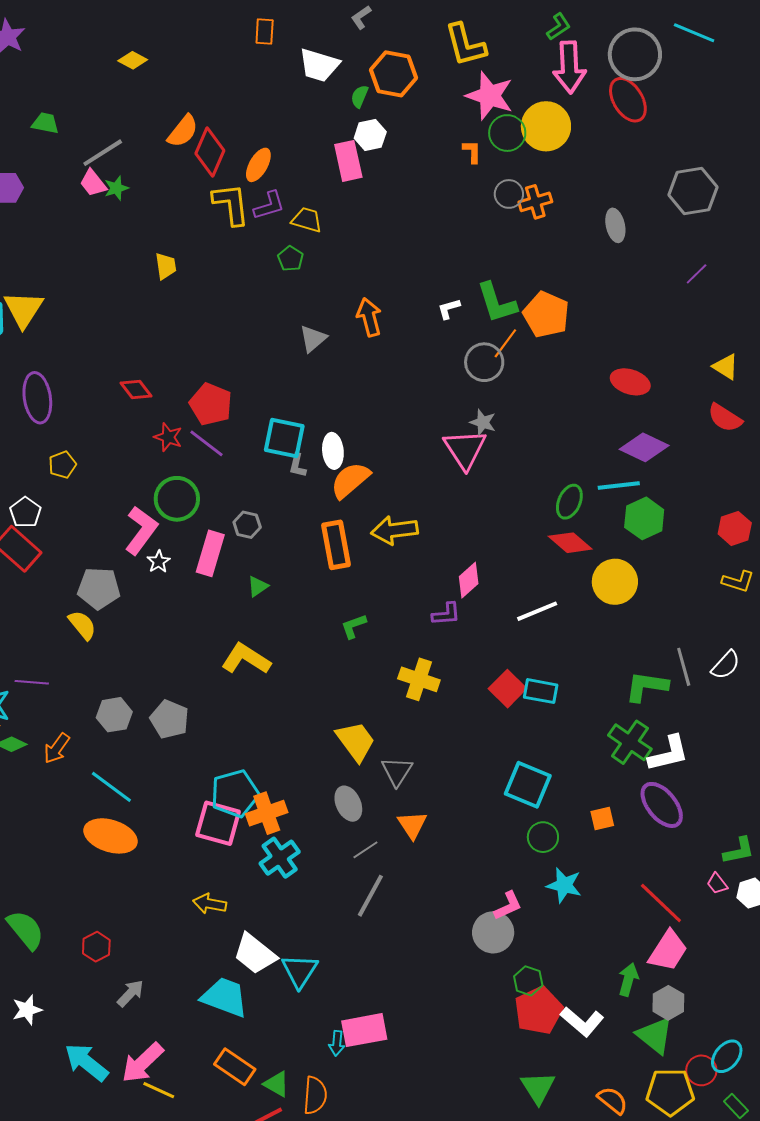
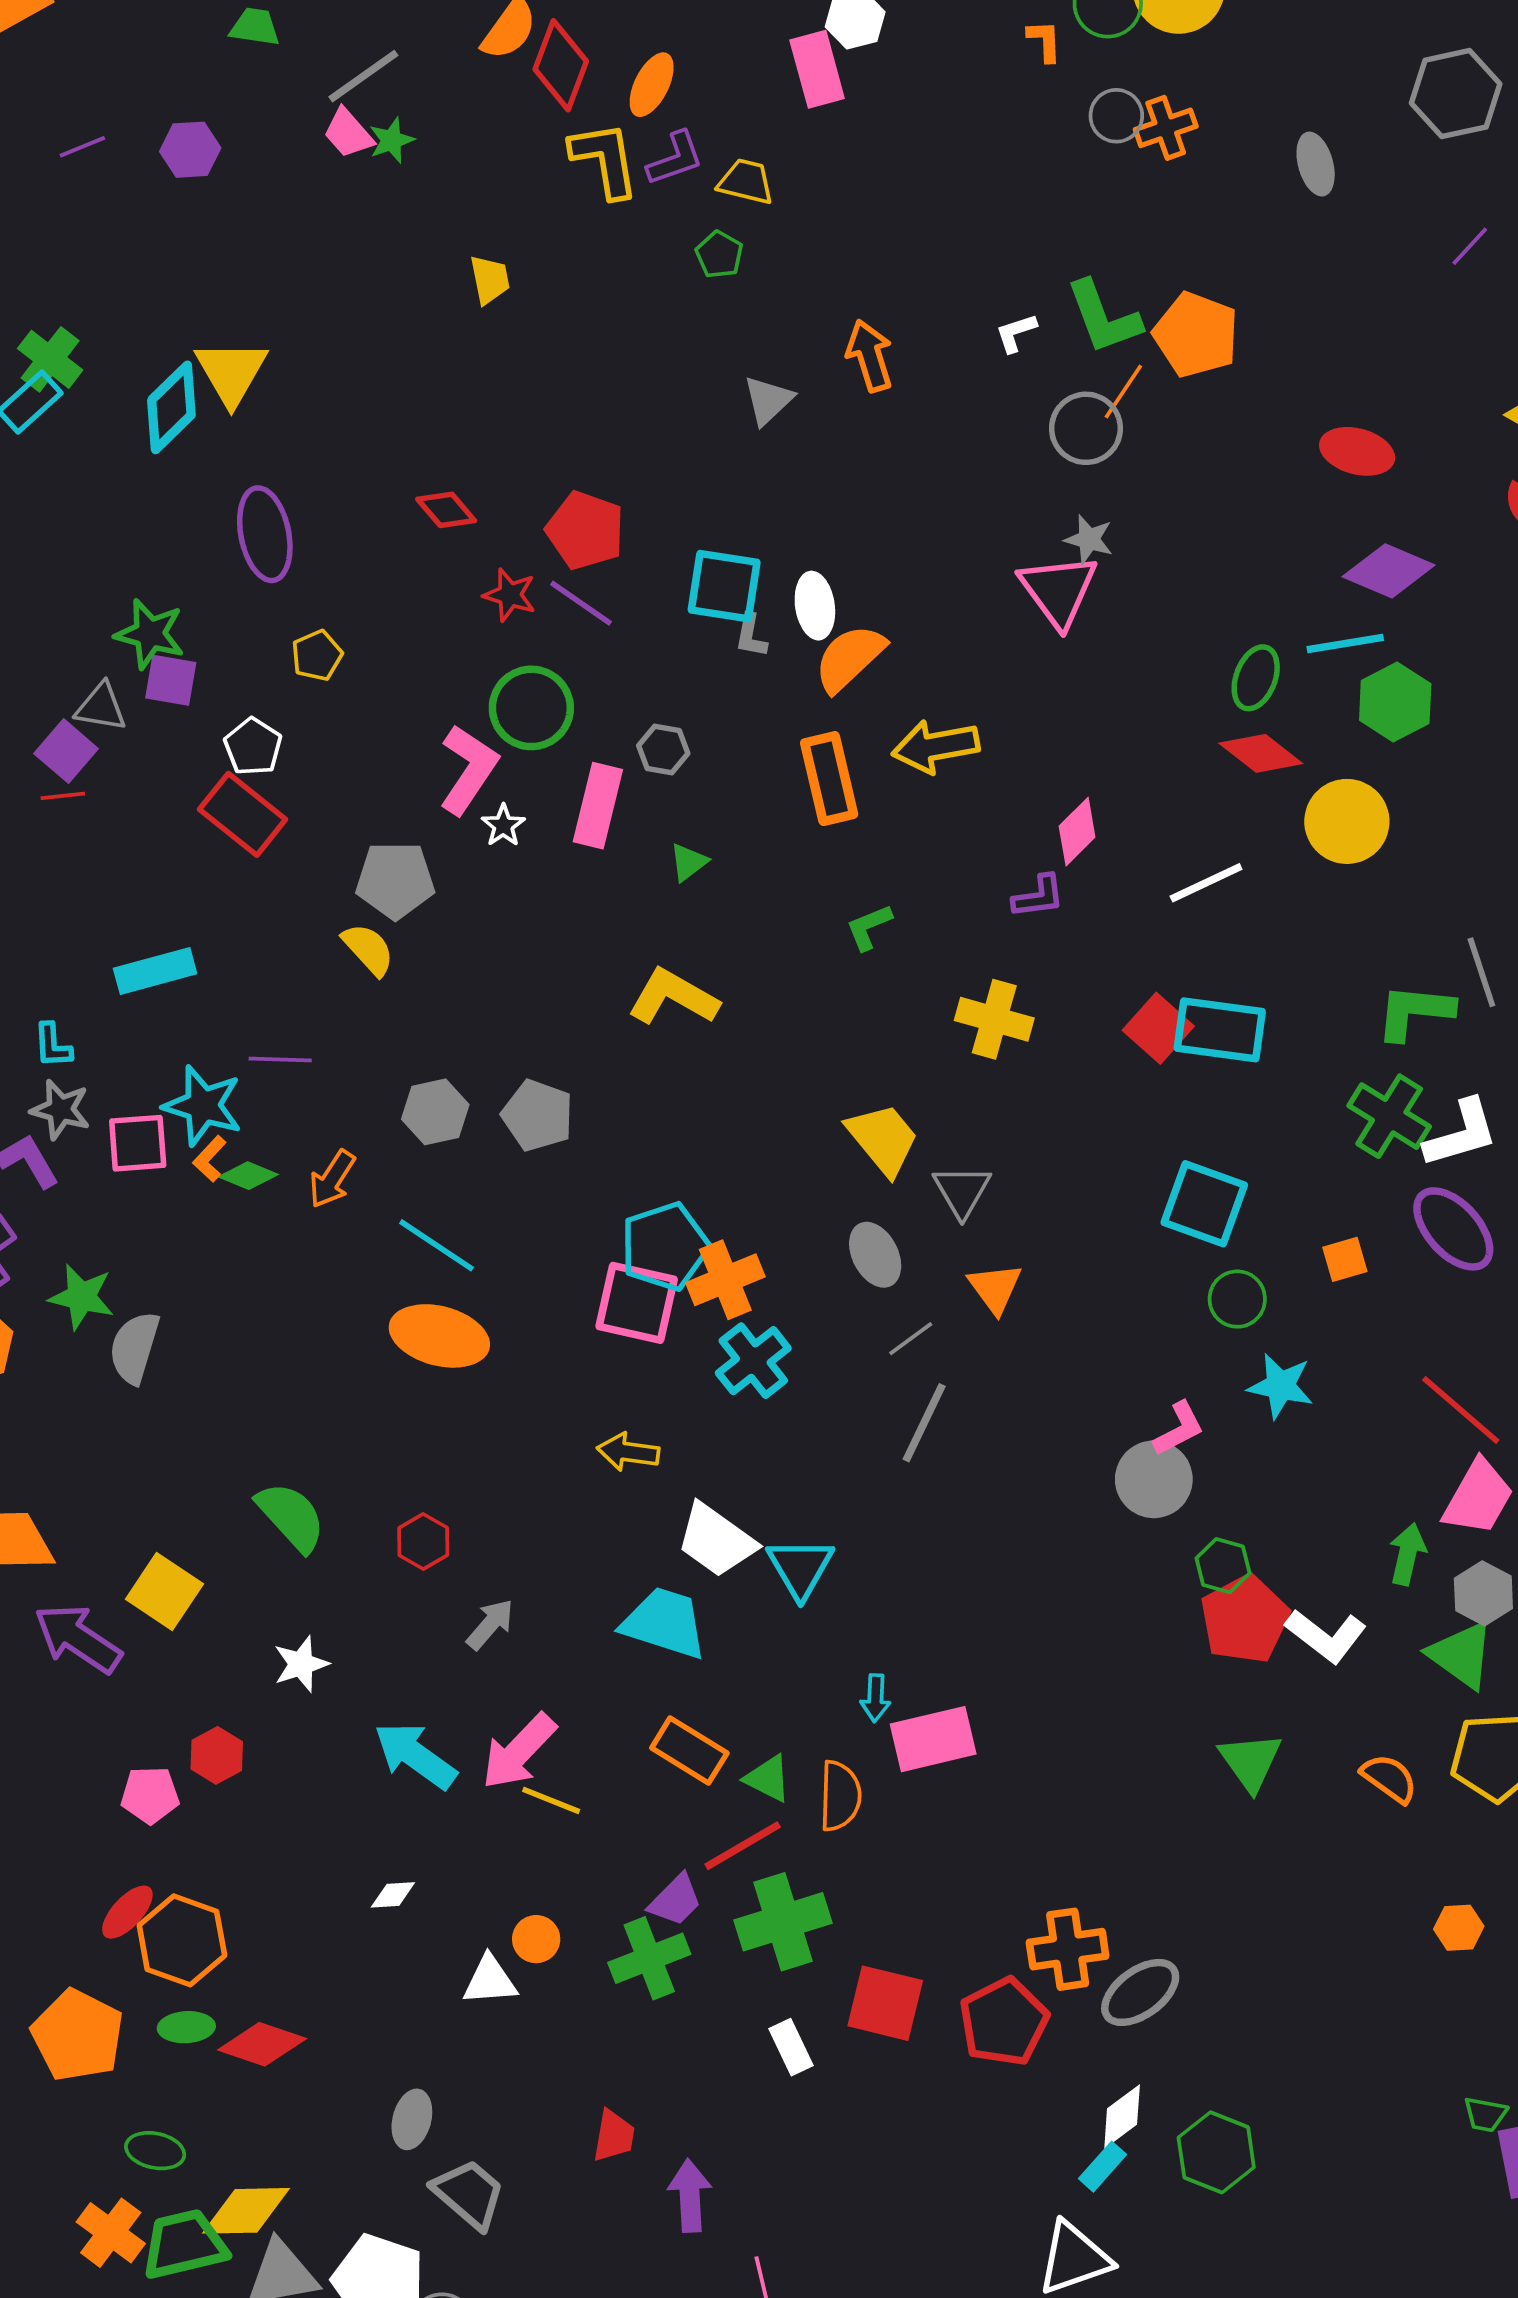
cyan rectangle: (541, 691) -> (1220, 1030), size x1.4
pink rectangle: (364, 1030) -> (933, 1739), moved

